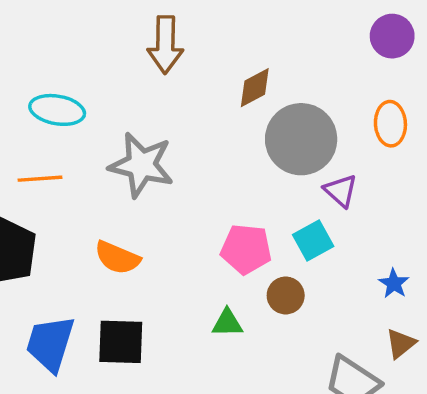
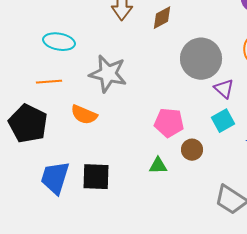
brown diamond: (255, 88) -> (162, 18), moved
cyan square: (313, 241) -> (223, 121), moved
orange semicircle: (117, 258) -> (84, 115), moved

